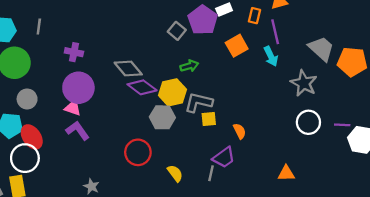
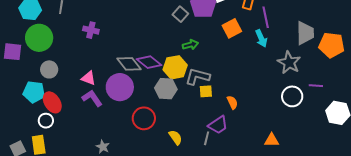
gray trapezoid: (321, 49) -> (305, 33), turned 45
gray diamond: (128, 69) -> (129, 64), moved
purple circle: (78, 88) -> (120, 87), moved
purple line: (342, 125) -> (316, 86), moved
white circle: (25, 158) -> (46, 121), size x0.6

